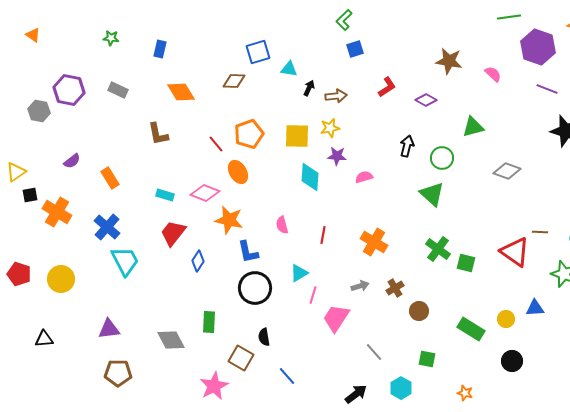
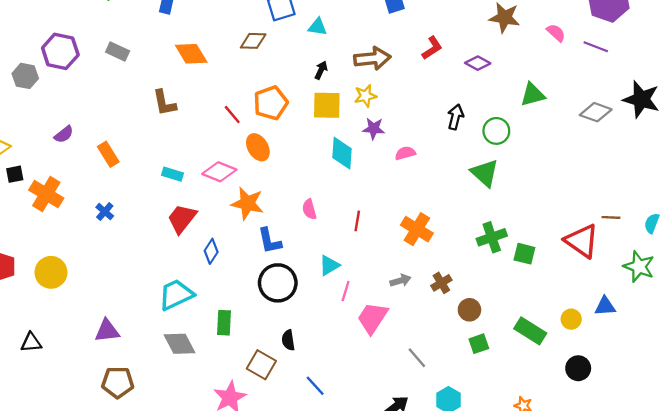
black arrow: (309, 88) -> (321, 70), moved
purple line: (547, 89) -> (596, 47), moved
brown arrow: (336, 96) -> (372, 58), size x1.4
gray diamond: (507, 171) -> (596, 112), moved
blue cross: (107, 227) -> (105, 212), size x0.6
green cross: (438, 249) -> (492, 237), turned 35
cyan trapezoid: (125, 261) -> (176, 295), moved, turned -88
green square: (427, 359) -> (479, 344), moved, turned -30

